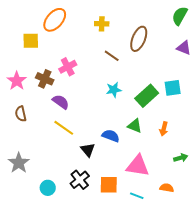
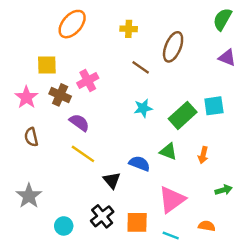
yellow square: (31, 41) -> (47, 65), moved
pink triangle: (138, 166) -> (172, 200), turned -45

